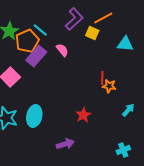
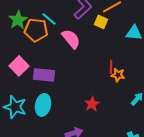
orange pentagon: (27, 41) -> (36, 30), turned 30
pink semicircle: (62, 50) -> (71, 39), size x1.5
purple rectangle: (36, 56) -> (44, 75), moved, turned 55

